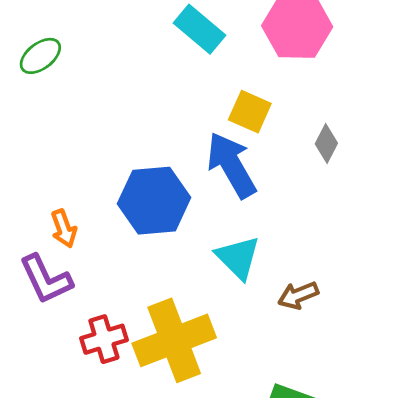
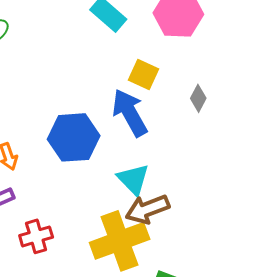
brown arrow: (298, 295) -> (147, 209), moved, size x1.5
yellow cross: (174, 340) -> (120, 241), moved

